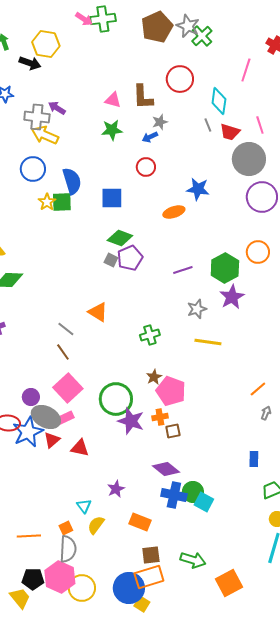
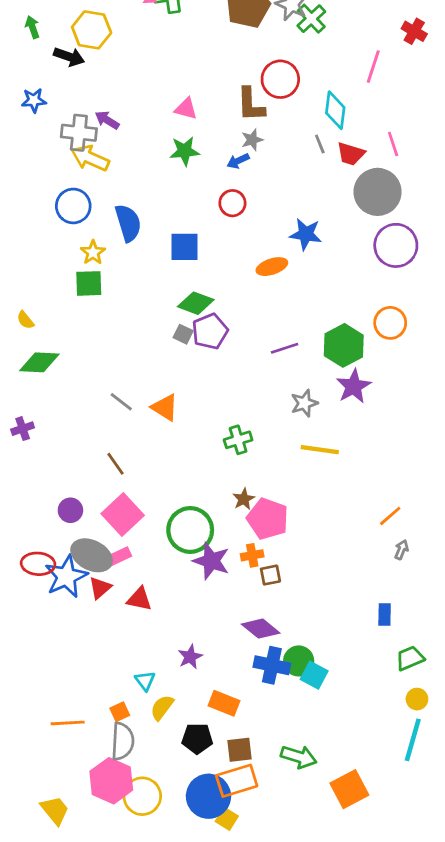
brown L-shape: (143, 97) -> (251, 105), moved
green square: (62, 202) -> (89, 283), moved
gray line: (66, 329) -> (121, 402), moved
purple circle: (31, 397) -> (70, 510), moved
black pentagon: (33, 579) -> (197, 738), moved

